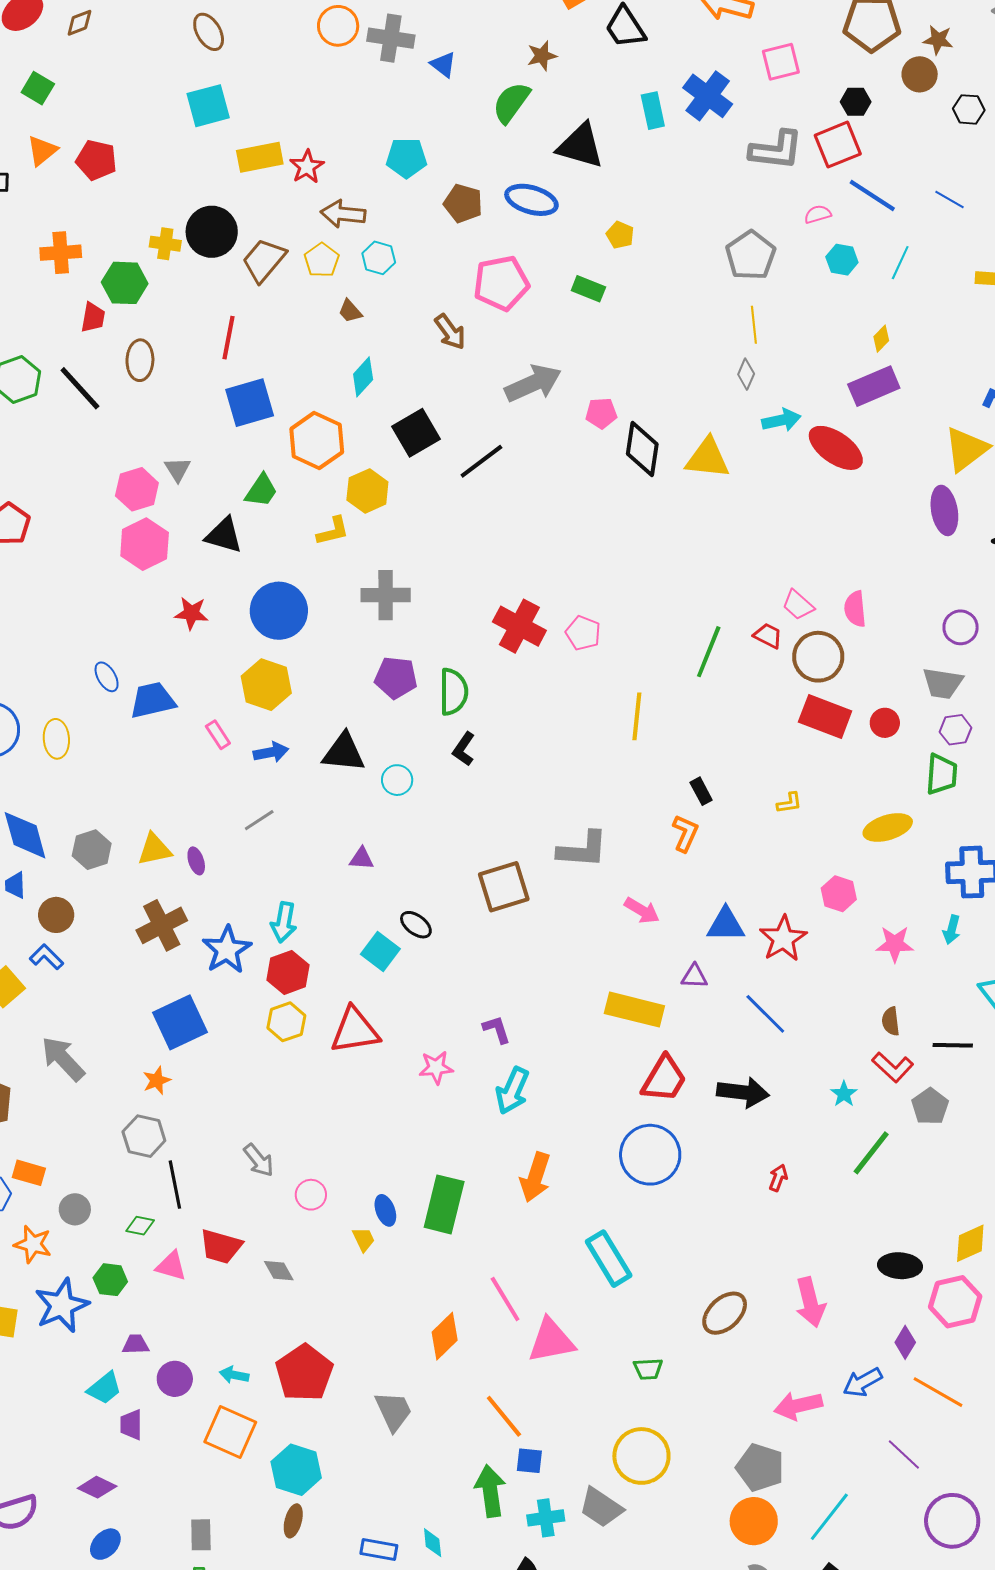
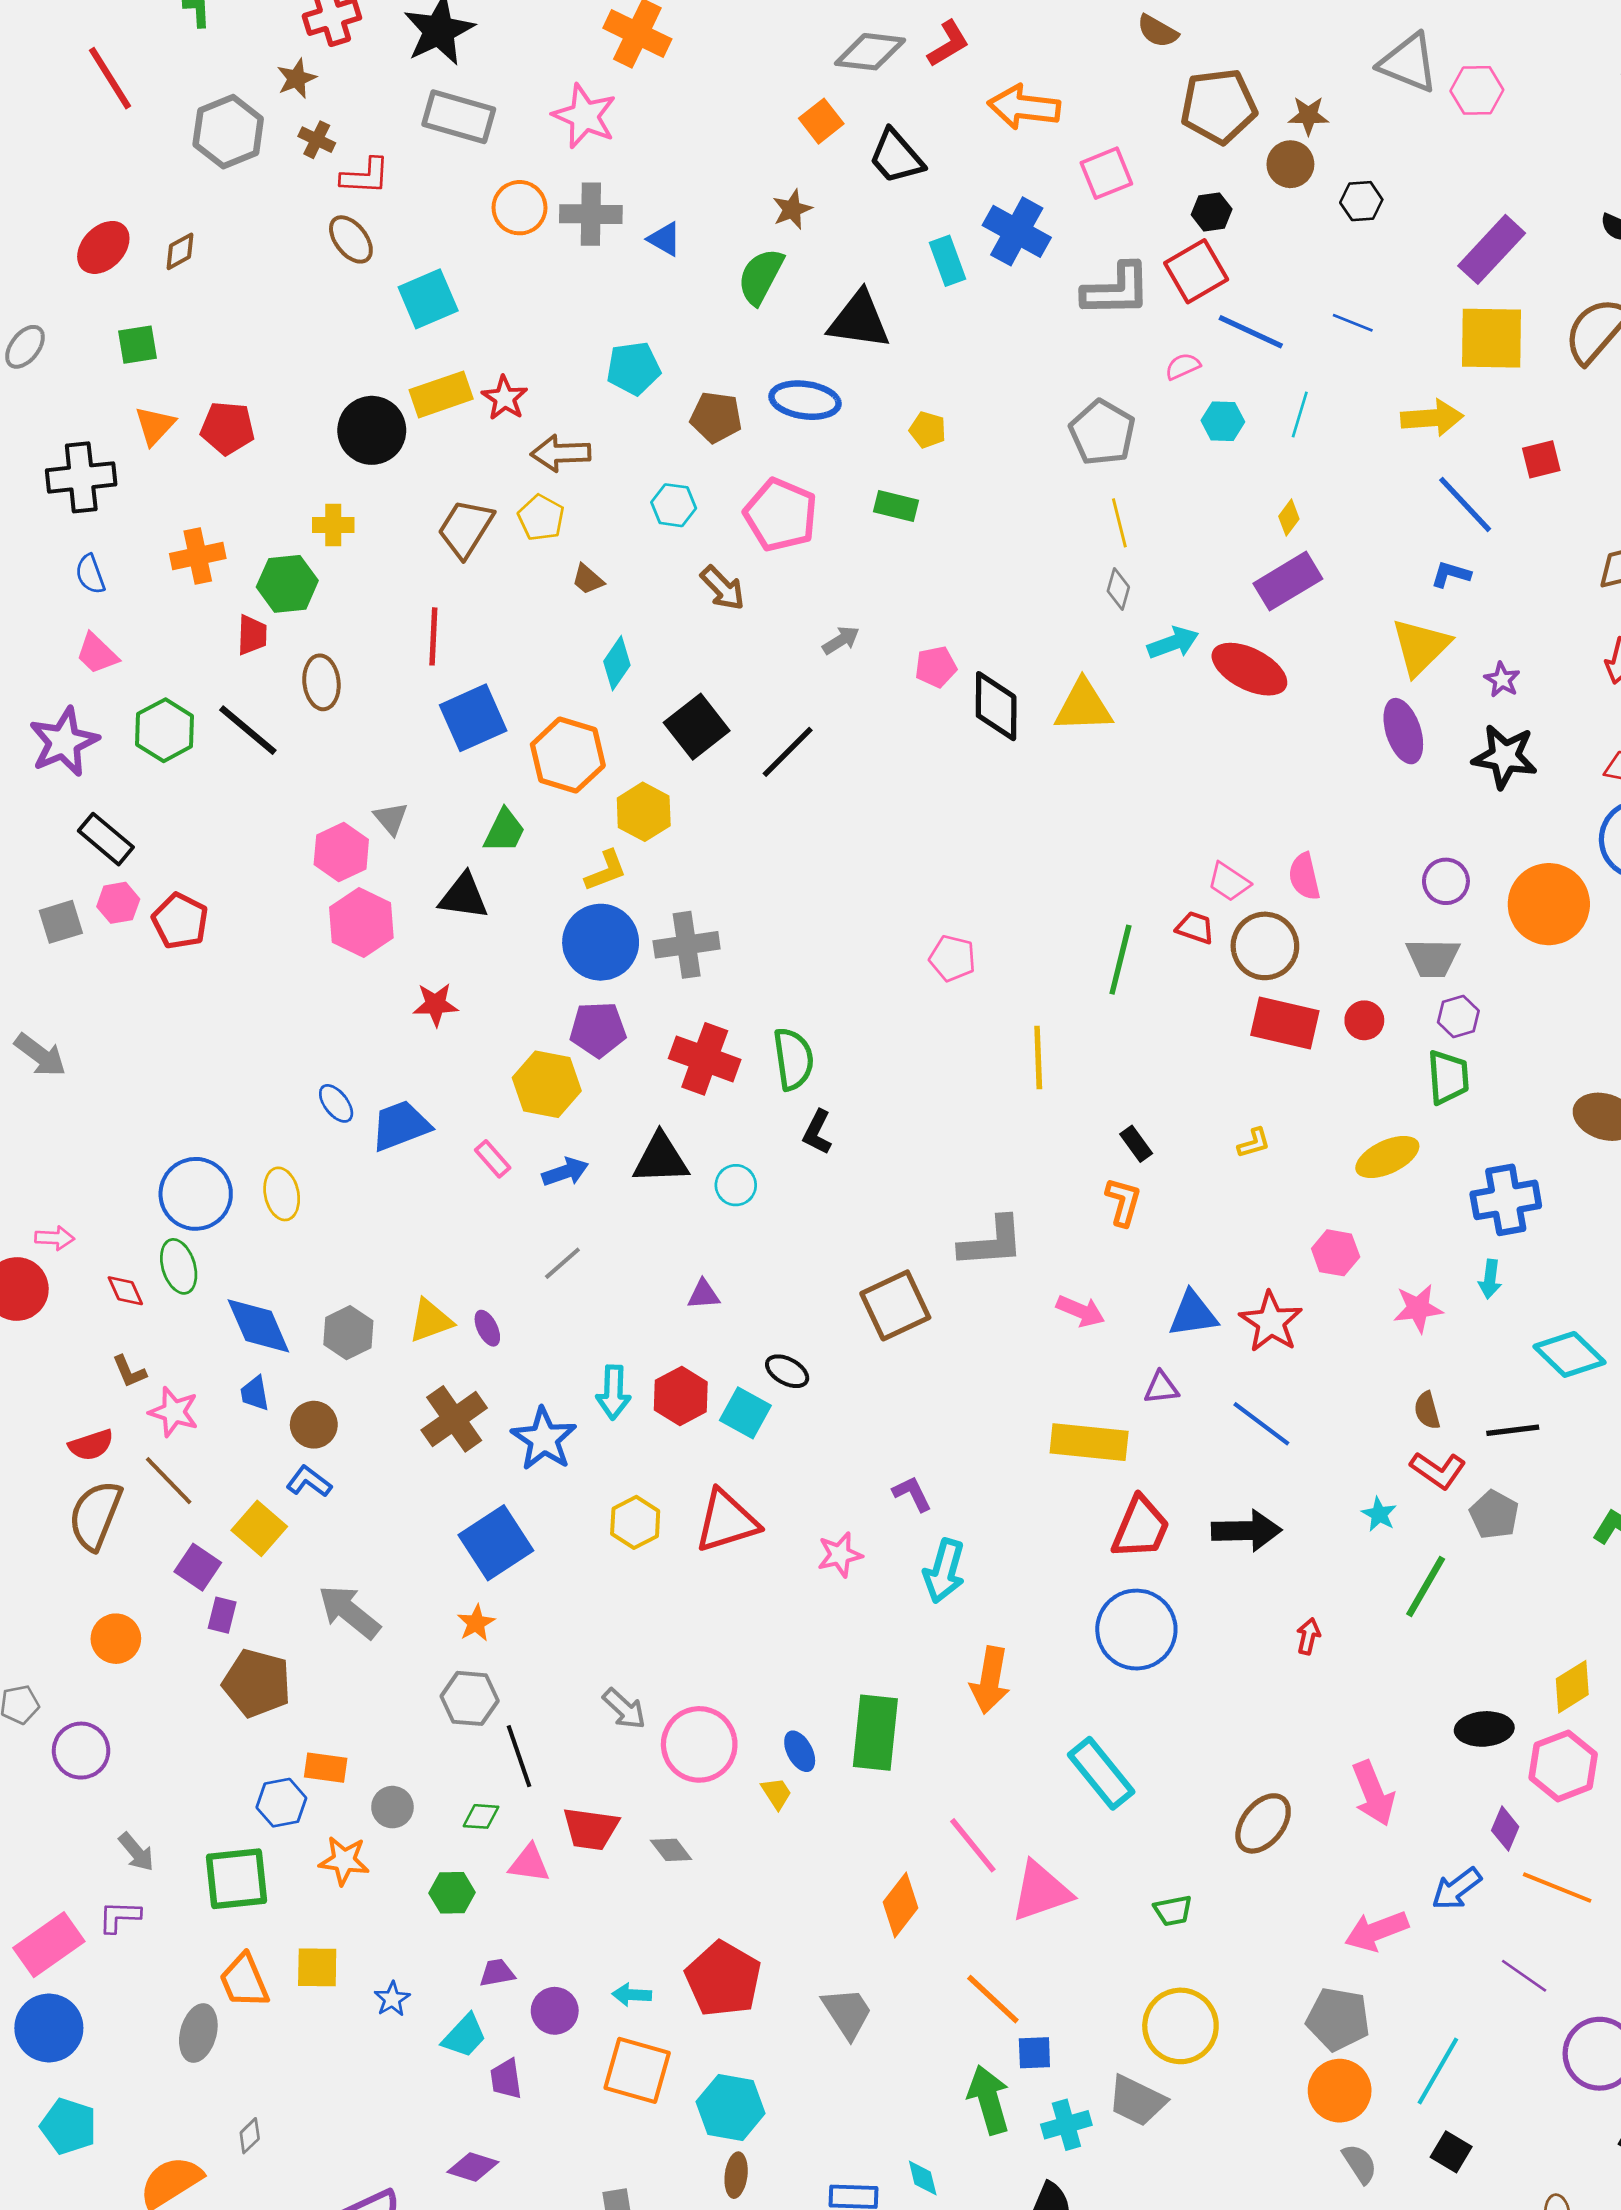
green square: (38, 88) -> (138, 345), turned -32
cyan square: (208, 106) -> (428, 299), moved
black circle: (212, 232) -> (372, 430), moved
cyan hexagon: (379, 258) -> (674, 505), moved
pink pentagon: (501, 283) -> (781, 515), turned -30
gray arrow: (533, 383) -> (841, 640), size x0.5
blue circle: (279, 611) -> (601, 942), moved
red cross: (519, 626) -> (705, 1059), moved
purple pentagon: (396, 678) -> (598, 1029), moved
red hexagon: (288, 972) -> (681, 1396), moved
pink circle: (311, 1195) -> (699, 1744), size x1.8
blue star: (62, 1305) -> (392, 1999), moved, size x0.5

